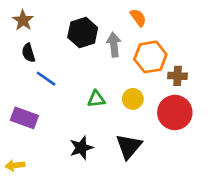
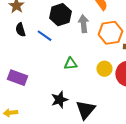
blue line: (46, 79) -> (44, 36), moved
yellow circle: (133, 99) -> (104, 69), moved
black triangle: (129, 146) -> (85, 110), moved

